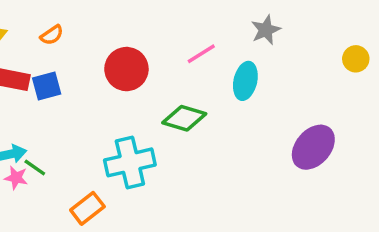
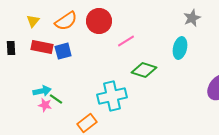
orange semicircle: (52, 35) -> (66, 21), size x1.6
pink line: (201, 54) -> (126, 41), moved
red circle: (126, 69) -> (99, 21), moved

